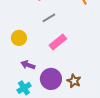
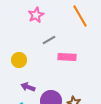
pink rectangle: (58, 42) -> (67, 57), moved, turned 42

